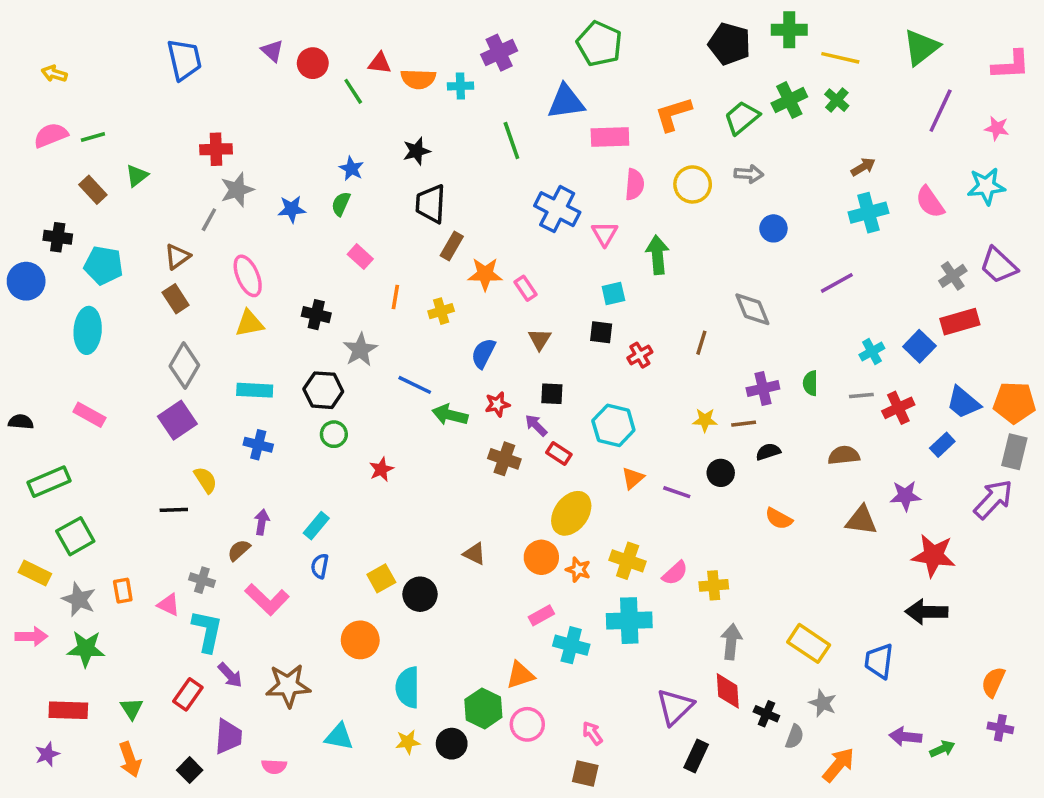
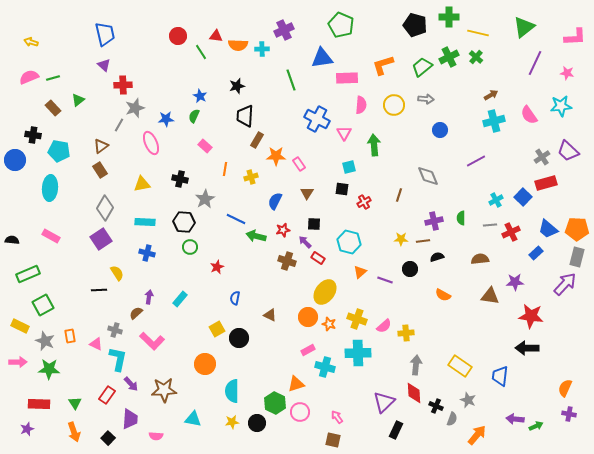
purple triangle: (272, 51) -> (104, 65), moved
pink ellipse: (248, 276) -> (151, 143), moved
blue semicircle: (320, 566) -> (235, 298), moved

